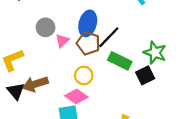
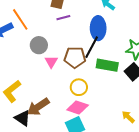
blue ellipse: (88, 23) -> (98, 28), moved
gray circle: (46, 27) -> (39, 45), moved

